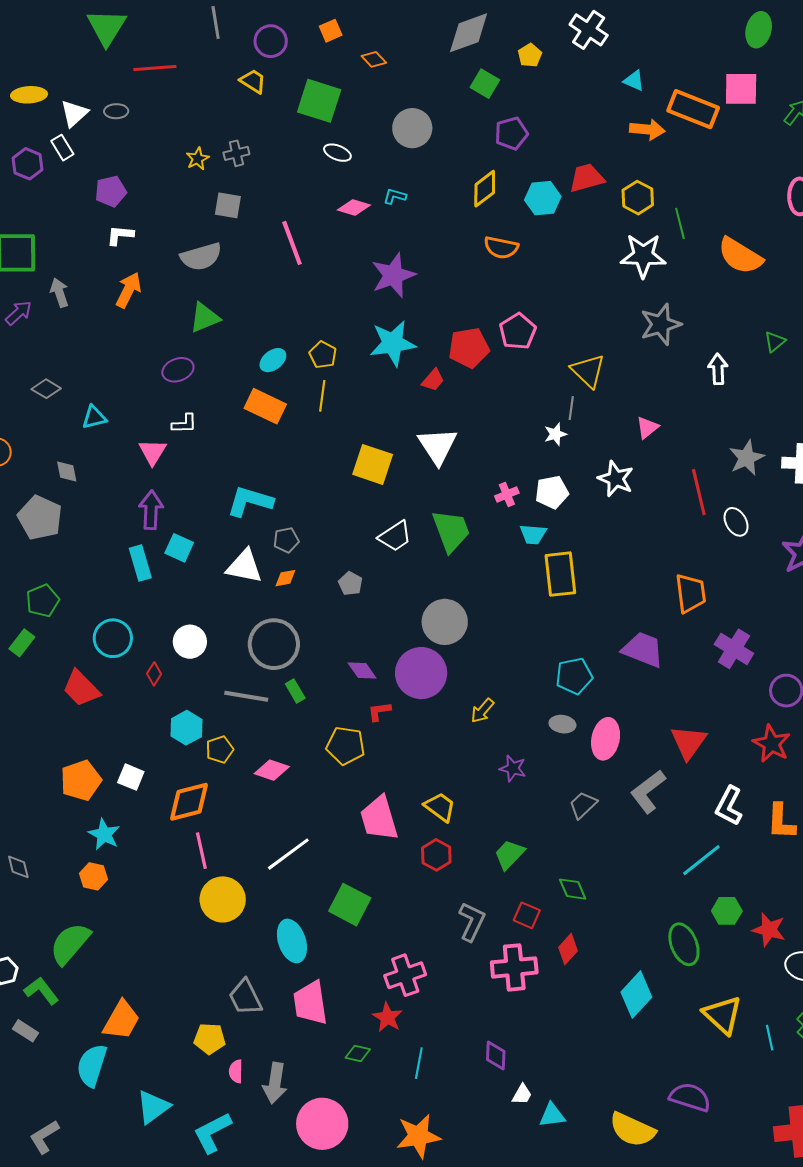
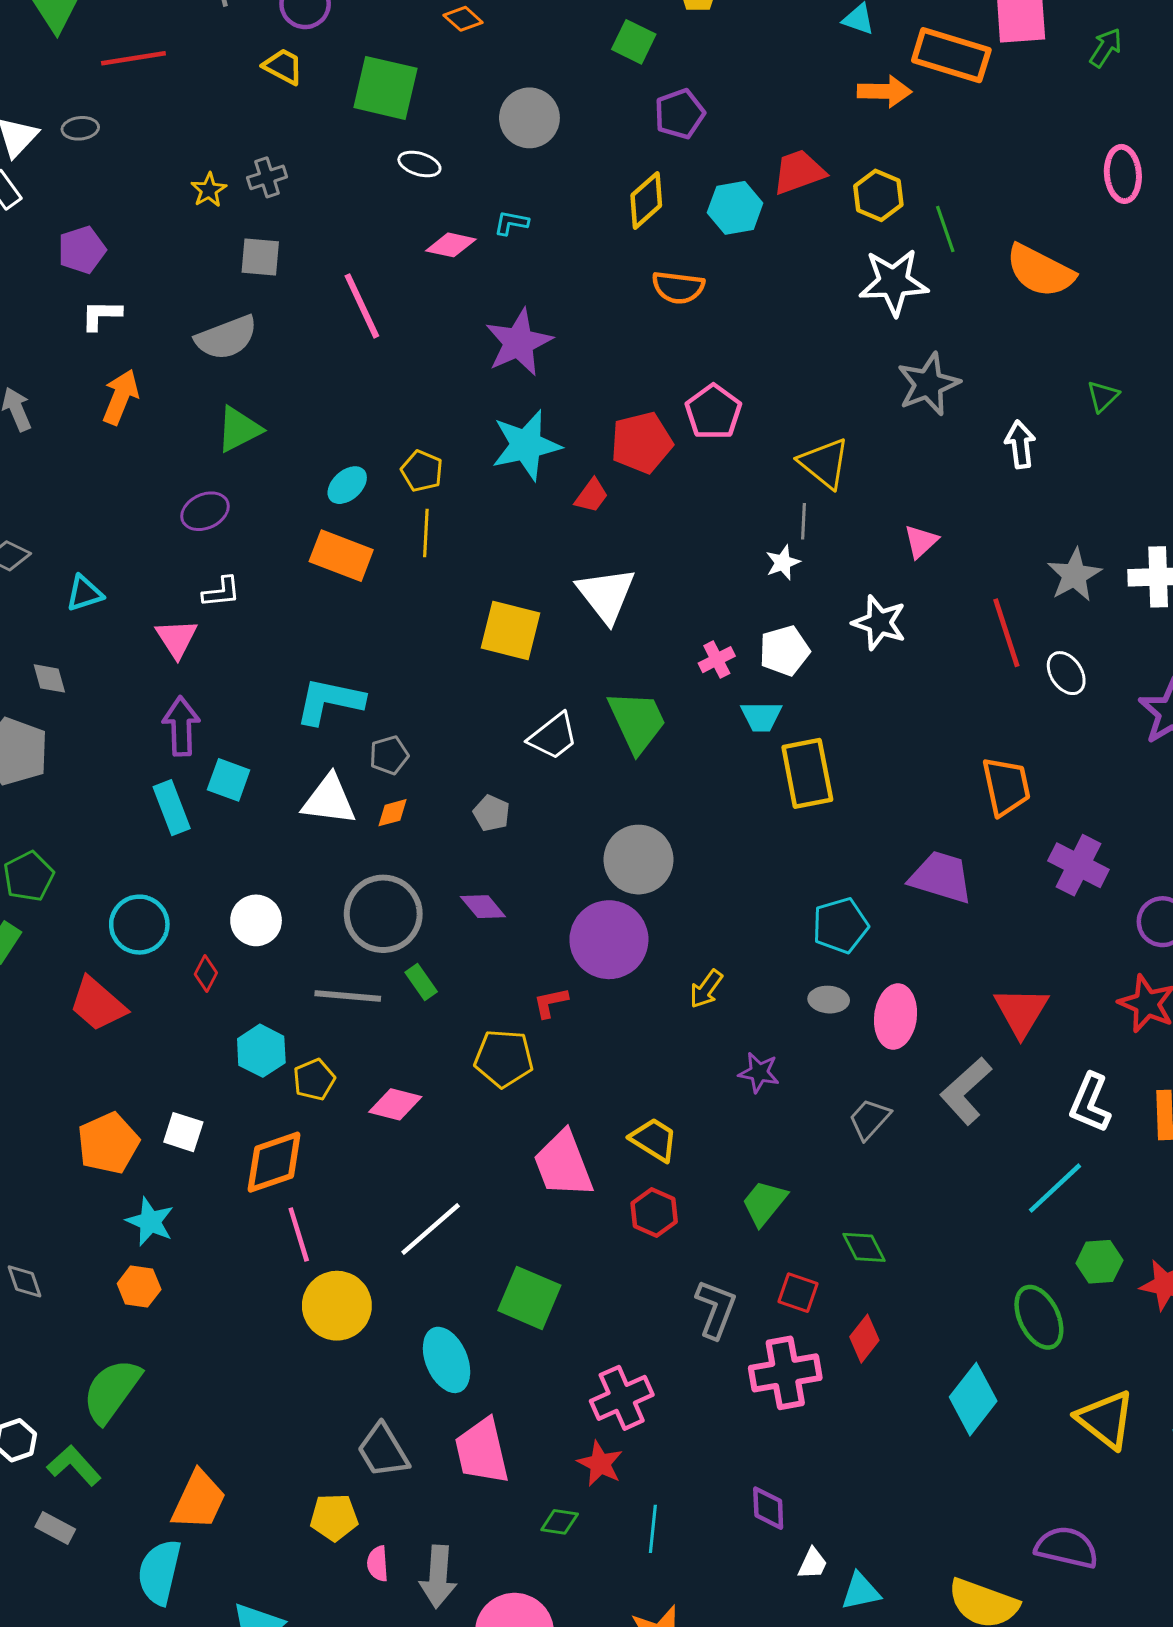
purple diamond: (362, 670) -> (483, 907), moved

